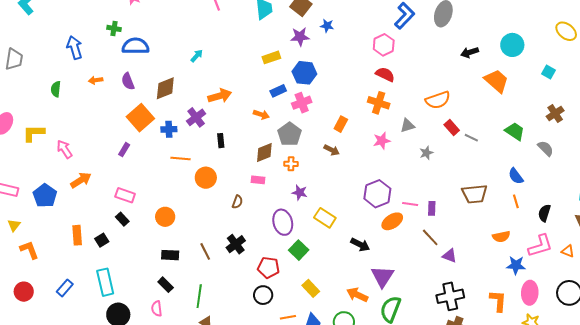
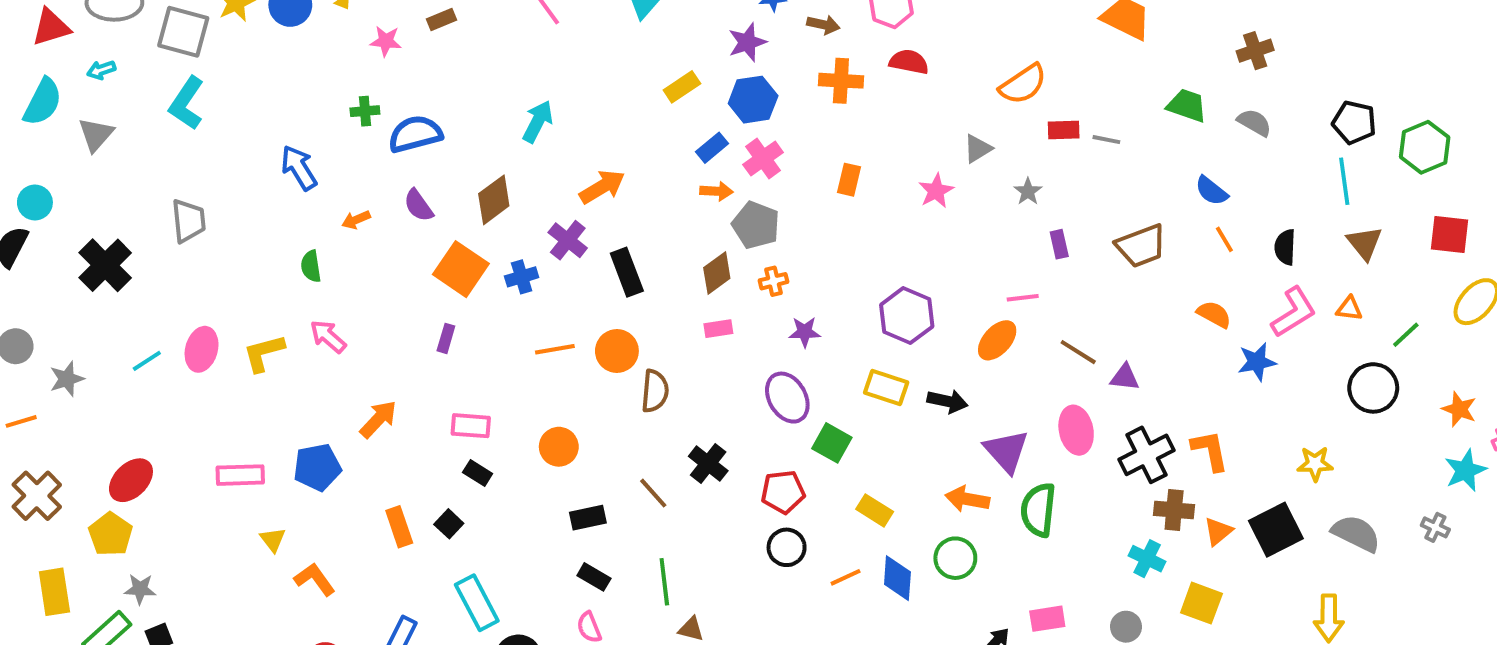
purple star: (300, 37) -> (747, 42), moved
cyan arrow: (197, 56) -> (538, 121), size x1.5
green semicircle: (56, 89) -> (311, 266), moved
orange cross: (379, 103) -> (841, 81), moved
brown cross: (555, 113) -> (1255, 51), turned 30
orange arrow: (261, 115) -> (716, 191), moved
red rectangle: (452, 127) -> (1064, 130), turned -35
black rectangle: (221, 141) -> (627, 272), size x1.6
pink arrow: (64, 149) -> (328, 336), moved
brown arrow: (332, 150) -> (823, 25), moved
orange line: (180, 158) -> (555, 349), moved
purple hexagon: (377, 194) -> (907, 316), moved
blue pentagon: (45, 196) -> (317, 467), turned -30
brown semicircle: (237, 202) -> (655, 391), moved, size x1.5
purple rectangle: (432, 208) -> (1059, 244), moved
yellow rectangle: (325, 218) -> (886, 388), moved
orange semicircle: (501, 237) -> (1214, 314), turned -126
pink ellipse: (530, 293) -> (1076, 430), moved
orange L-shape: (498, 301) -> (1210, 450), moved

